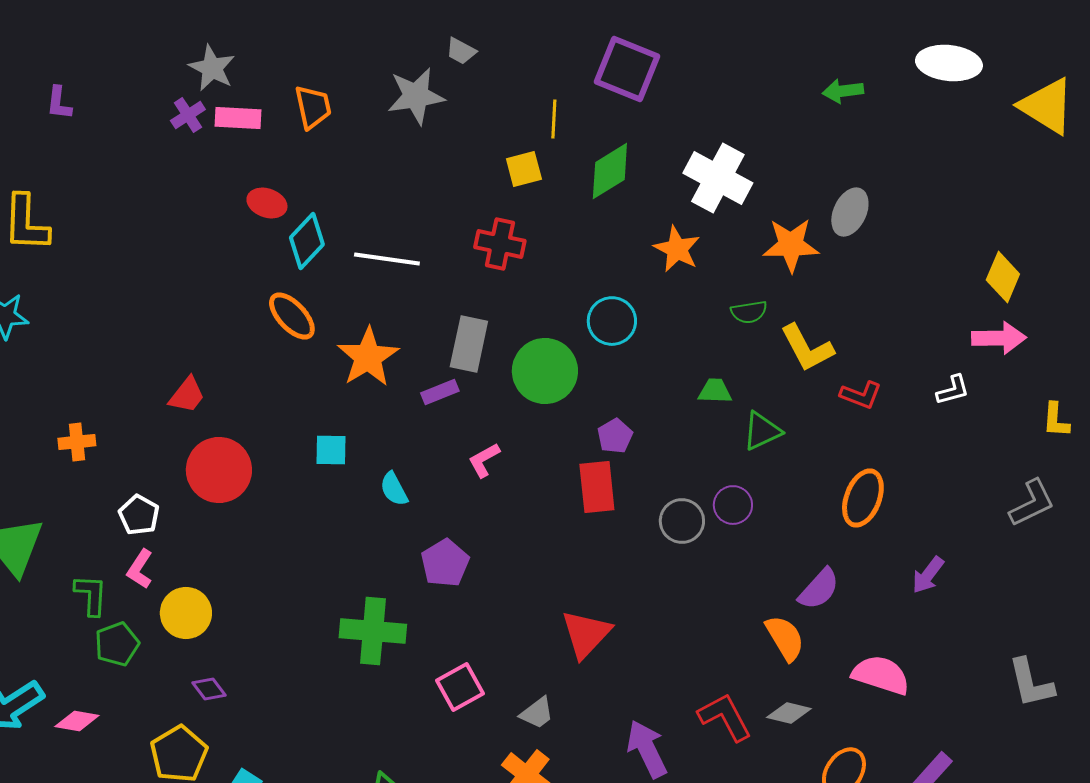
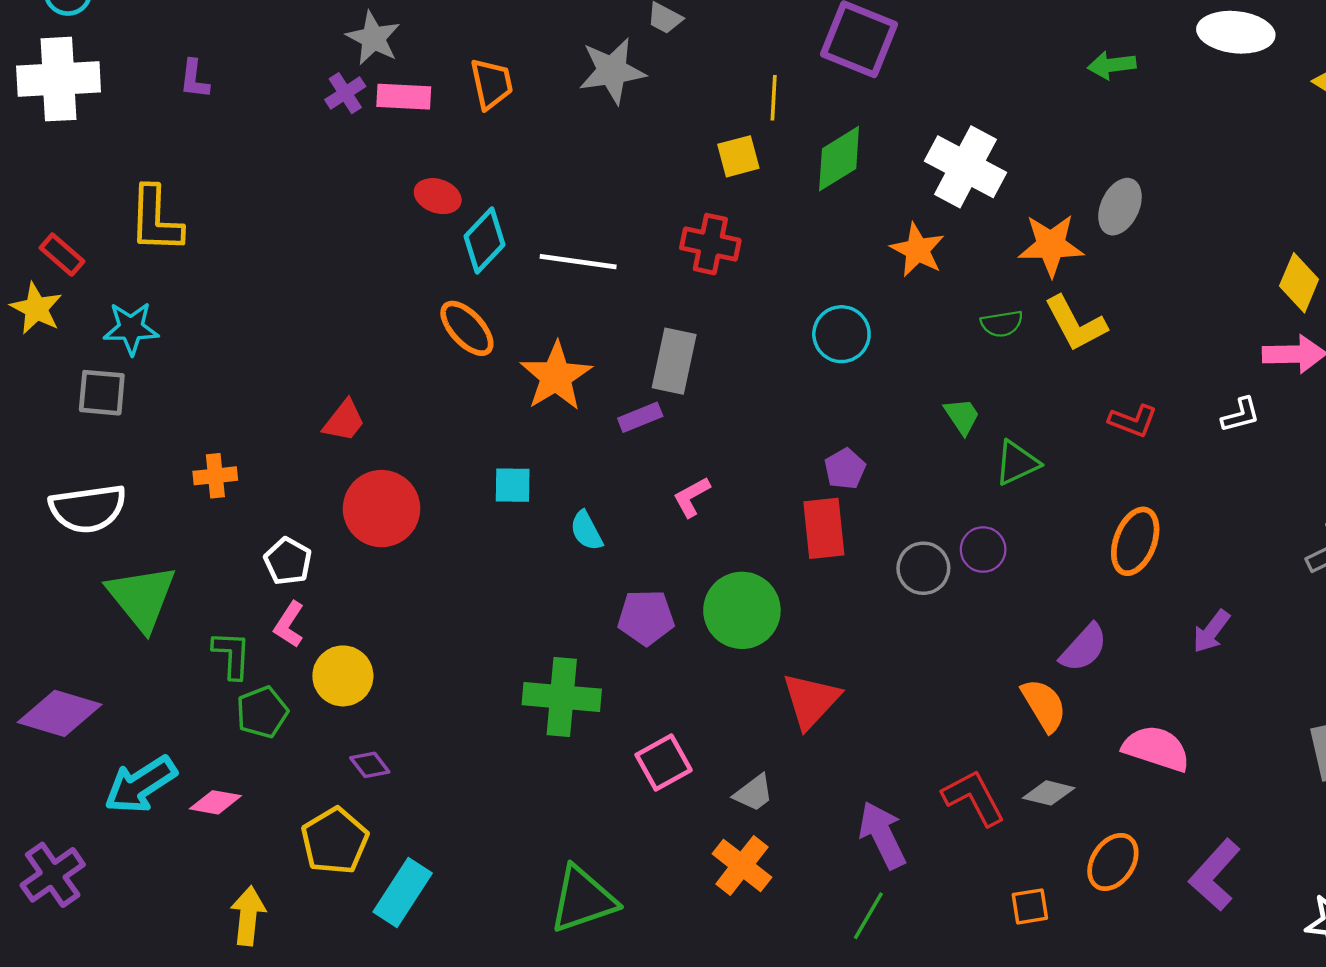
yellow L-shape: (807, 348) -> (1076, 324), moved
green circle: (545, 371) -> (742, 610), moved
green trapezoid: (715, 391) -> (962, 416), turned 54
purple pentagon: (445, 563) -> (646, 617), turned 30

